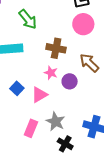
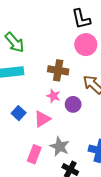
green arrow: (28, 19) -> (15, 42), moved

